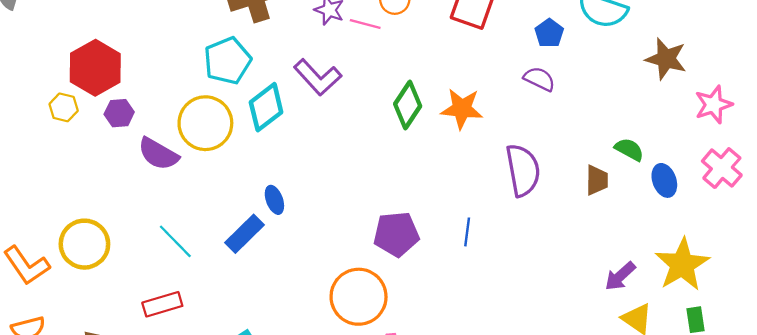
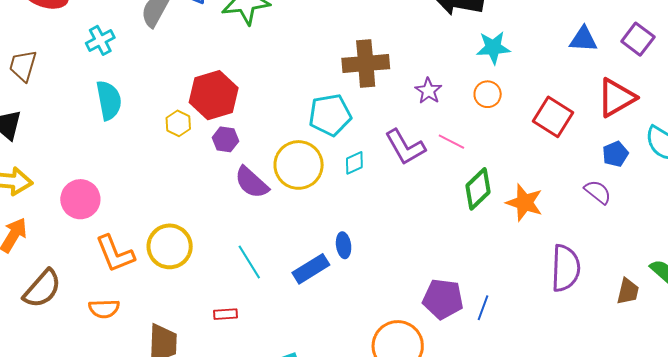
pink line: (365, 24) -> (451, 142), moved
cyan diamond: (266, 107) -> (354, 163), size x0.6
blue line: (467, 232) -> (483, 308), moved
red rectangle: (162, 304) -> (226, 314), size x0.7

